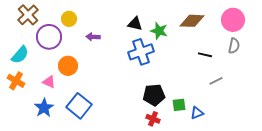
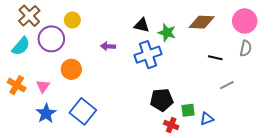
purple arrow: (93, 37) -> (108, 46), moved
cyan semicircle: (20, 55) -> (21, 46), moved
pink triangle: (49, 82) -> (43, 86), moved, turned 40
red cross: (153, 119) -> (171, 125), moved

